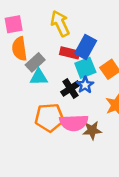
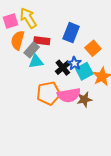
yellow arrow: (60, 24) -> (28, 18), moved
orange semicircle: (19, 49) -> (18, 40), turned 30
red rectangle: (70, 53) -> (42, 41), moved
cyan square: (85, 68) -> (84, 71), moved

